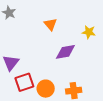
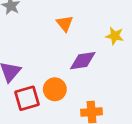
orange circle: (46, 89) -> (55, 89), moved

